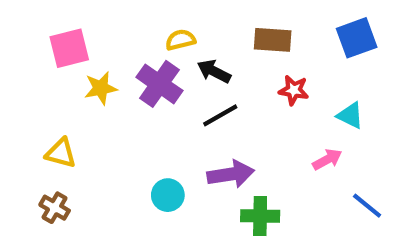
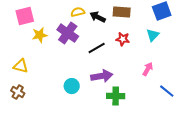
black arrow: (214, 71) -> (98, 17), moved
red star: (294, 90) -> (123, 39), moved
cyan triangle: (350, 115) -> (153, 35), moved, turned 48
pink arrow: (327, 159) -> (148, 69), turned -32

